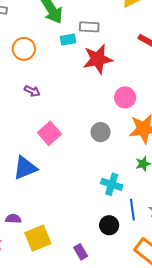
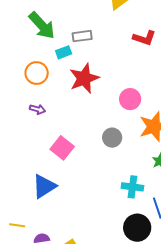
orange circle: (24, 49) -> (37, 73), moved
red star: (98, 59) -> (84, 78), moved
black circle: (109, 225) -> (137, 228), size x1.4

